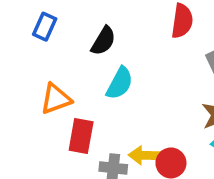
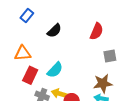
cyan semicircle: (120, 83) -> (55, 70), moved

